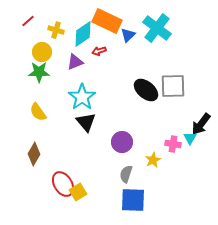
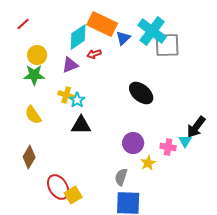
yellow cross: (56, 30) -> (66, 95), moved
gray square: (173, 86) -> (167, 45), moved
cyan star: (82, 97) -> (77, 100), size x0.6
black triangle: (86, 122) -> (81, 125), turned -50
purple circle: (122, 142) -> (133, 143), moved

